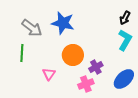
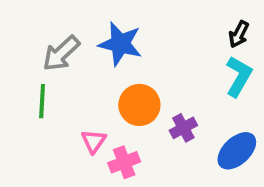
gray arrow: (32, 28) -> (61, 53), turned 100
pink cross: (86, 84) -> (124, 162), moved

